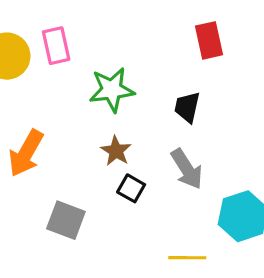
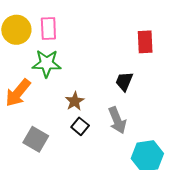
green star: (112, 90) -> (47, 63), moved

